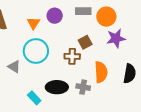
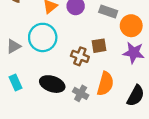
gray triangle: (14, 67) -> (13, 46), turned 40
cyan rectangle: (34, 98) -> (16, 82), moved

